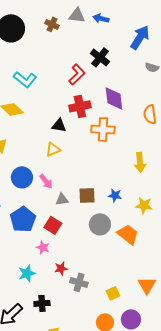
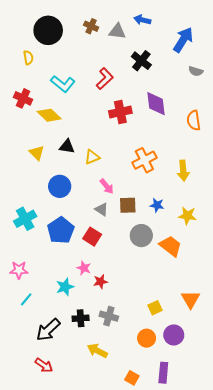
gray triangle: (77, 15) -> (117, 31), moved
red L-shape: (77, 74) -> (105, 79), moved
black triangle: (59, 125) -> (67, 147), moved
orange cross: (103, 129) -> (144, 160), moved, turned -30
pink arrow: (46, 181) -> (107, 186), moved
gray triangle: (62, 199) -> (102, 209), turned 40
pink star: (43, 247) -> (84, 268), moved
gray cross: (79, 282) -> (109, 316), moved

